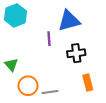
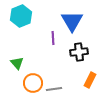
blue triangle: (69, 21) -> (72, 21), turned -45
orange rectangle: (88, 83) -> (90, 80), turned 42

